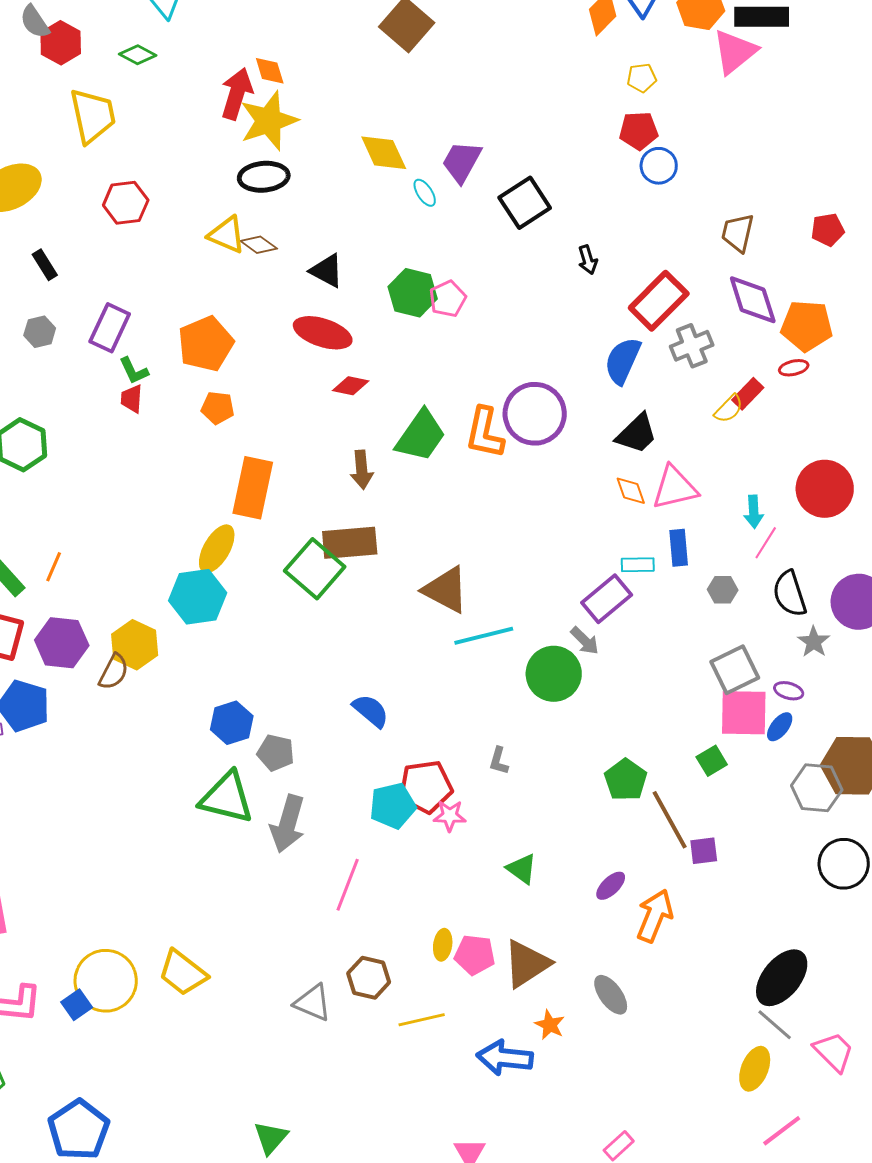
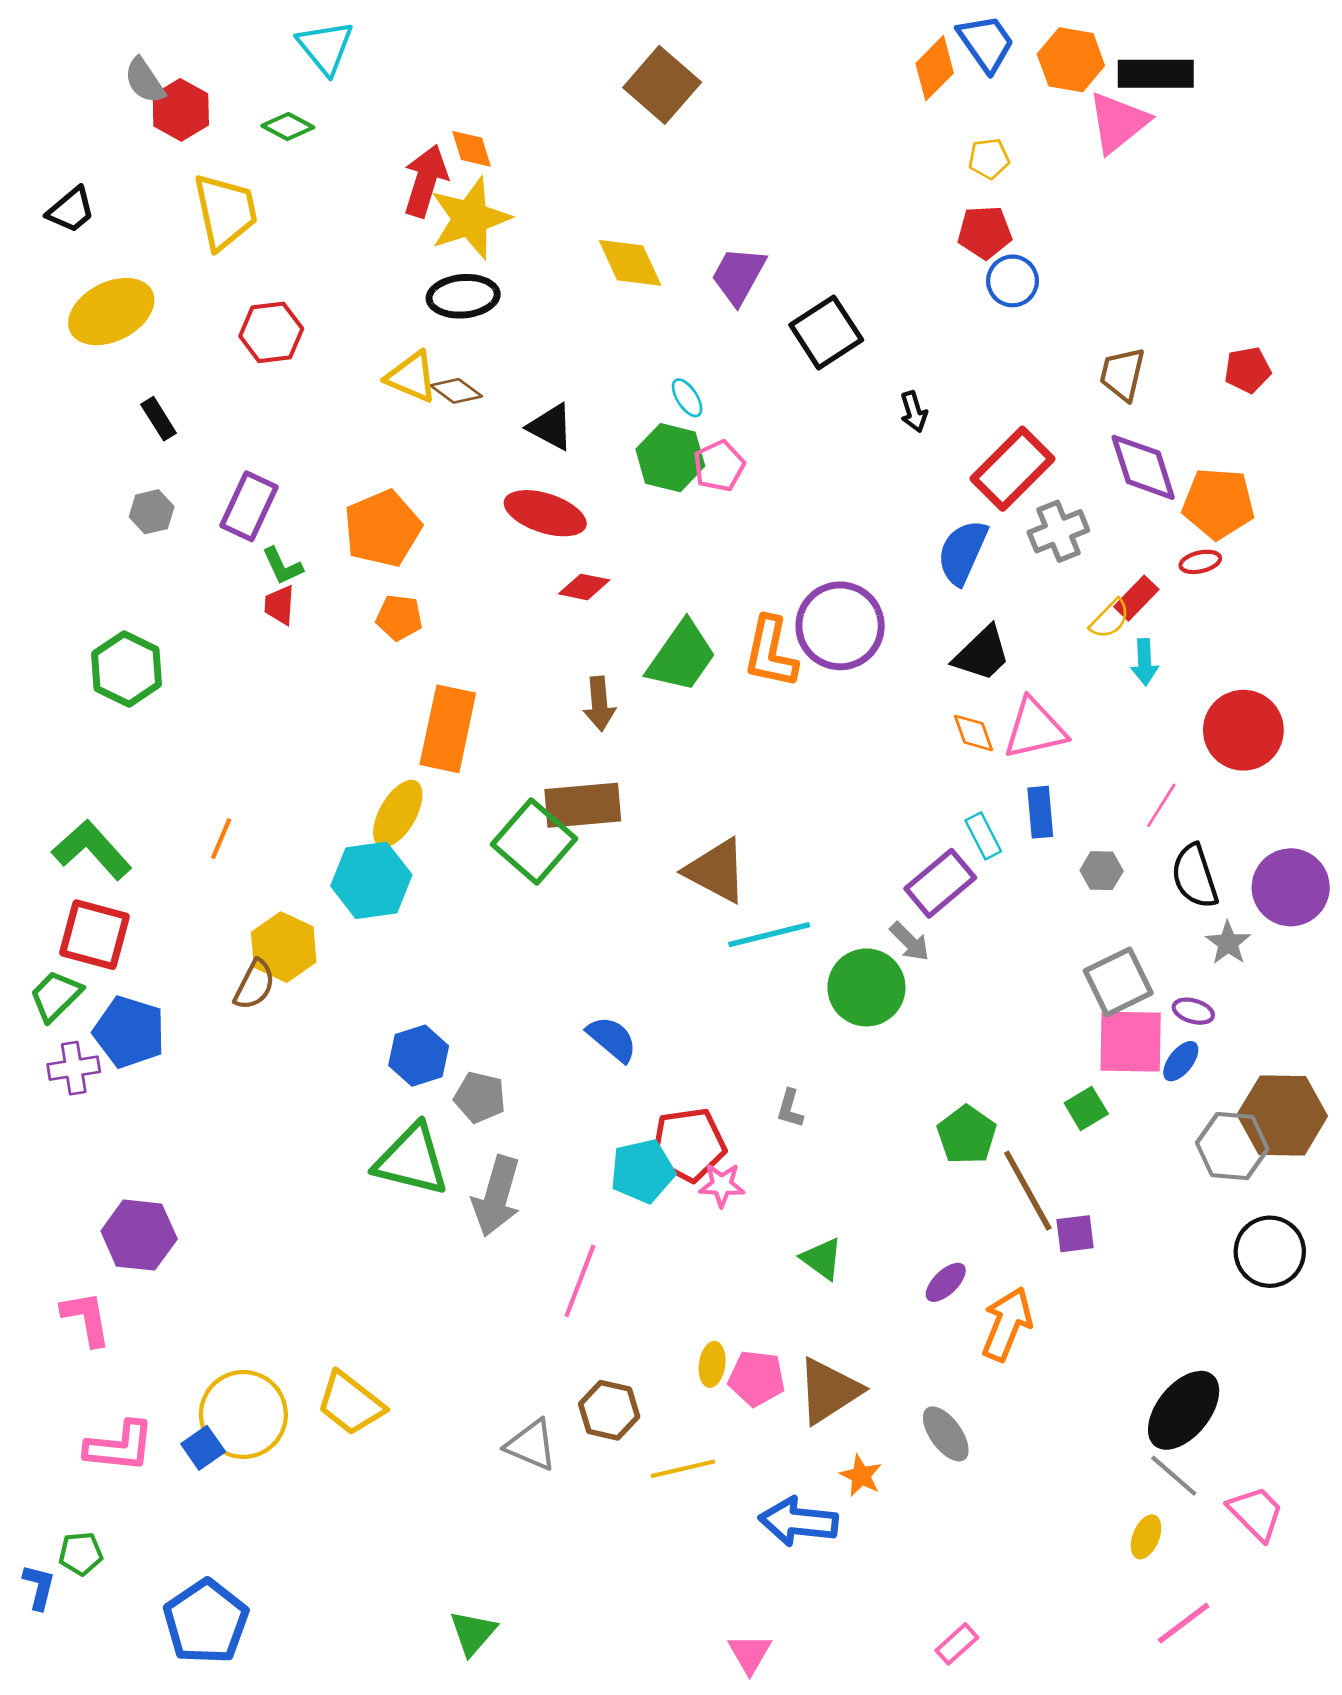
cyan ellipse: (425, 193) -> (687, 398), moved
cyan arrow: (754, 512) -> (1145, 662), moved
cyan rectangle: (638, 565) -> (983, 836), turned 64
orange line: (54, 567) -> (221, 839), moved
purple hexagon: (62, 643) -> (139, 1235), moved
yellow ellipse: (755, 1069) -> (1146, 1537), size x0.7

